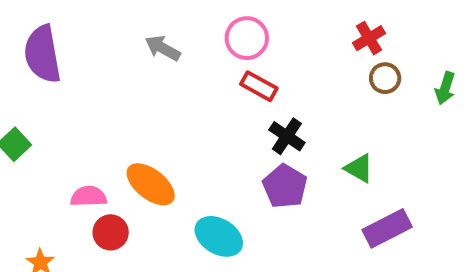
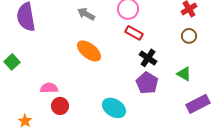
brown circle: (385, 78) -> (189, 36), moved
orange ellipse: (151, 184) -> (89, 51), moved

